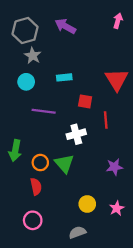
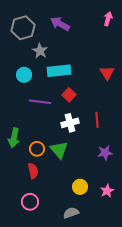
gray star: (33, 56) -> (40, 51), moved
cyan rectangle: (64, 77) -> (59, 71), size x1.6
red triangle: (117, 80) -> (107, 73), size x0.7
red square: (85, 101) -> (69, 95), moved, turned 32
red line: (106, 120) -> (97, 120), moved

